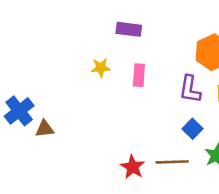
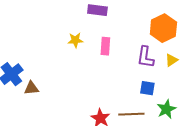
blue square: (193, 129) -> (147, 88), turned -35

